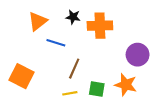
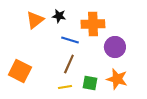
black star: (73, 17) -> (59, 16), moved
blue line: (56, 43) -> (70, 40), moved
purple circle: (138, 55) -> (115, 47), moved

